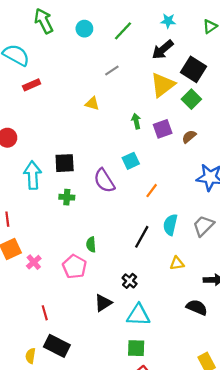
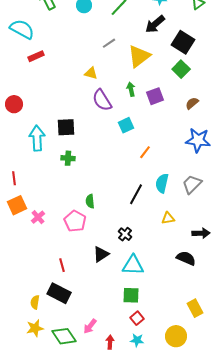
yellow triangle: (163, 85) -> (139, 56), moved
brown semicircle: (189, 137) -> (192, 103), moved
purple semicircle: (104, 181) -> (102, 100), moved
red line: (45, 313) -> (62, 265), moved

